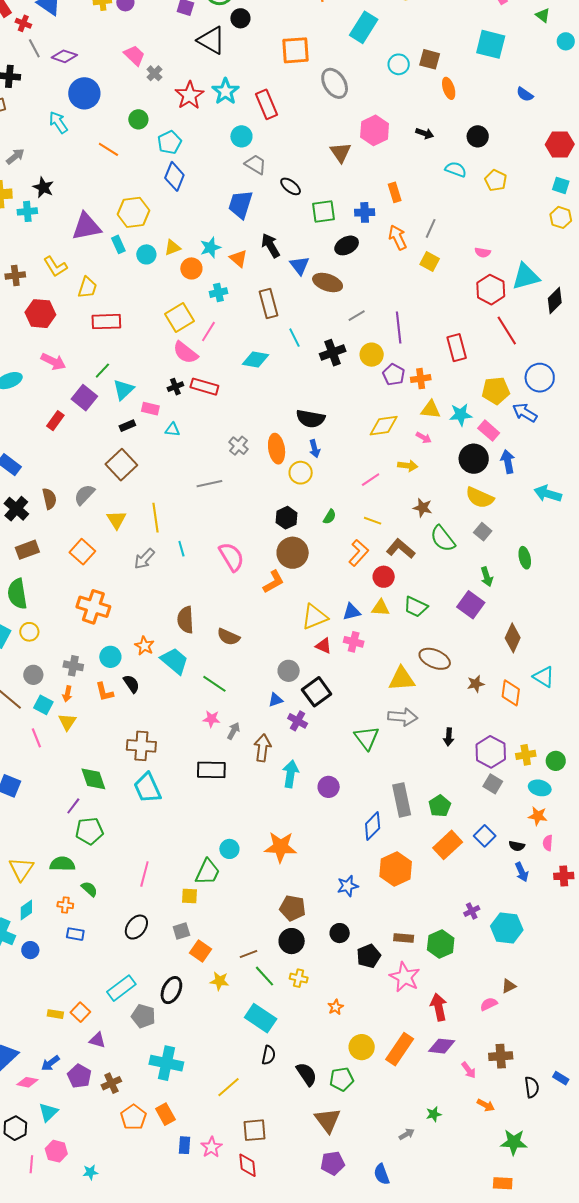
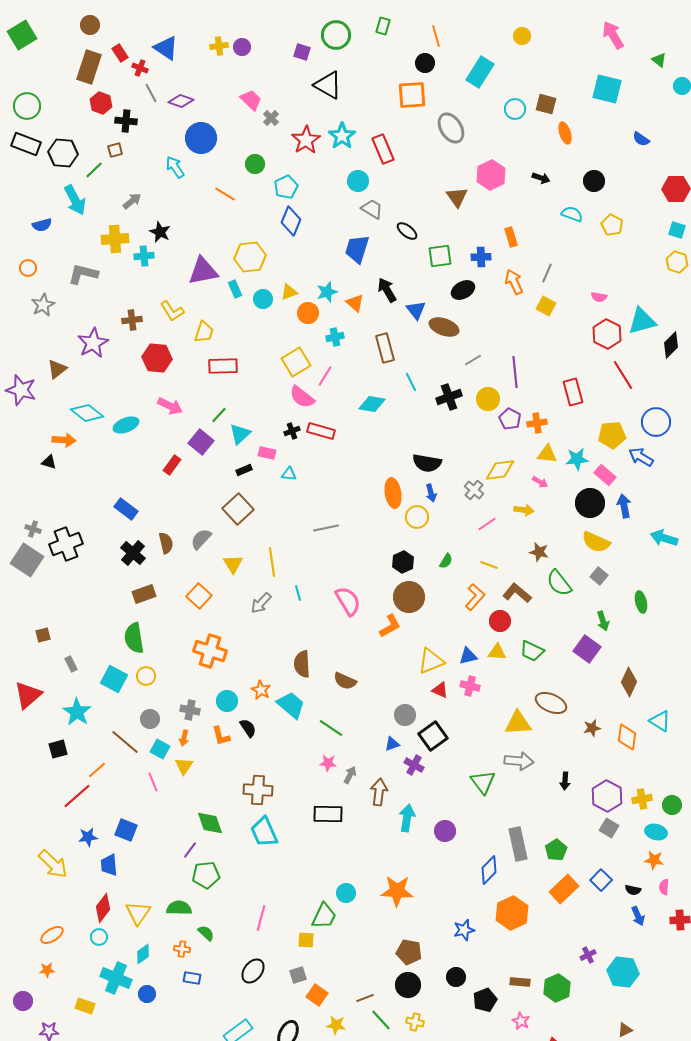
black circle: (240, 18) -> (425, 63), moved
gray cross: (238, 446) -> (474, 490), moved
pink star: (405, 977) -> (521, 1021), size x0.6

